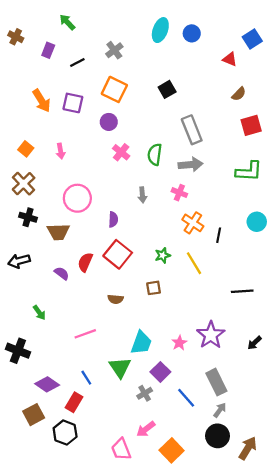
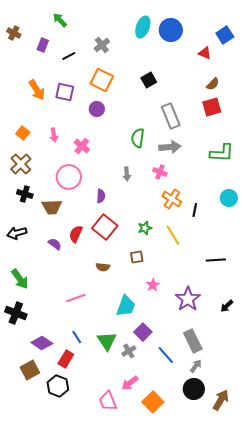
blue circle: (192, 33) -> (171, 30), size x1.5
red square: (251, 125) -> (212, 107), moved
pink cross: (121, 152) -> (82, 146), moved
green arrow: (39, 313) -> (20, 279), moved, size x1.5
pink star: (179, 343) -> (153, 285), moved
green triangle: (120, 367) -> (107, 341), moved

